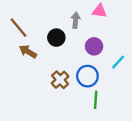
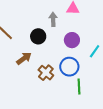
brown arrow: (28, 51) -> (24, 58), moved, turned 119

